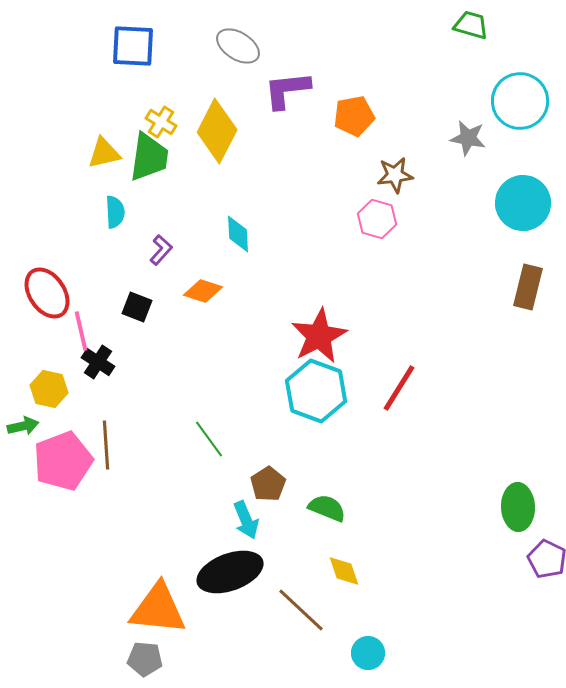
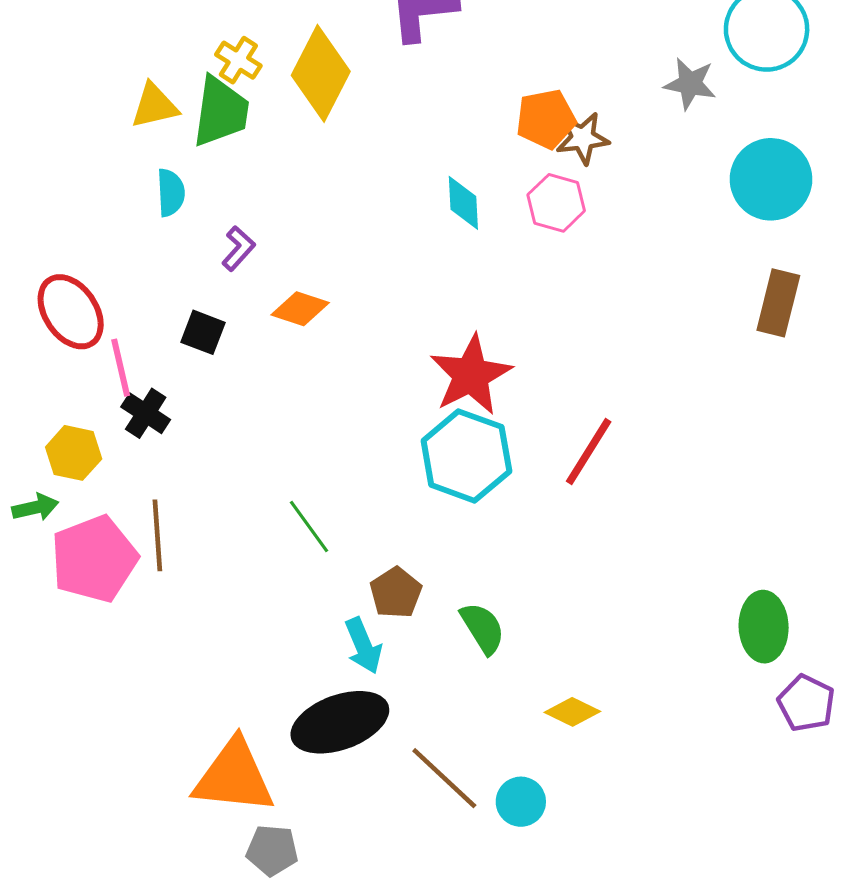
orange pentagon: (354, 116) -> (546, 119), moved
cyan diamond: (238, 234) -> (463, 203), moved
green semicircle: (327, 508) -> (483, 628), turned 36
yellow diamond: (344, 571) -> (572, 712), moved, turned -45
cyan circle: (368, 653) -> (521, 802), moved
gray pentagon: (145, 659) -> (272, 850), moved

